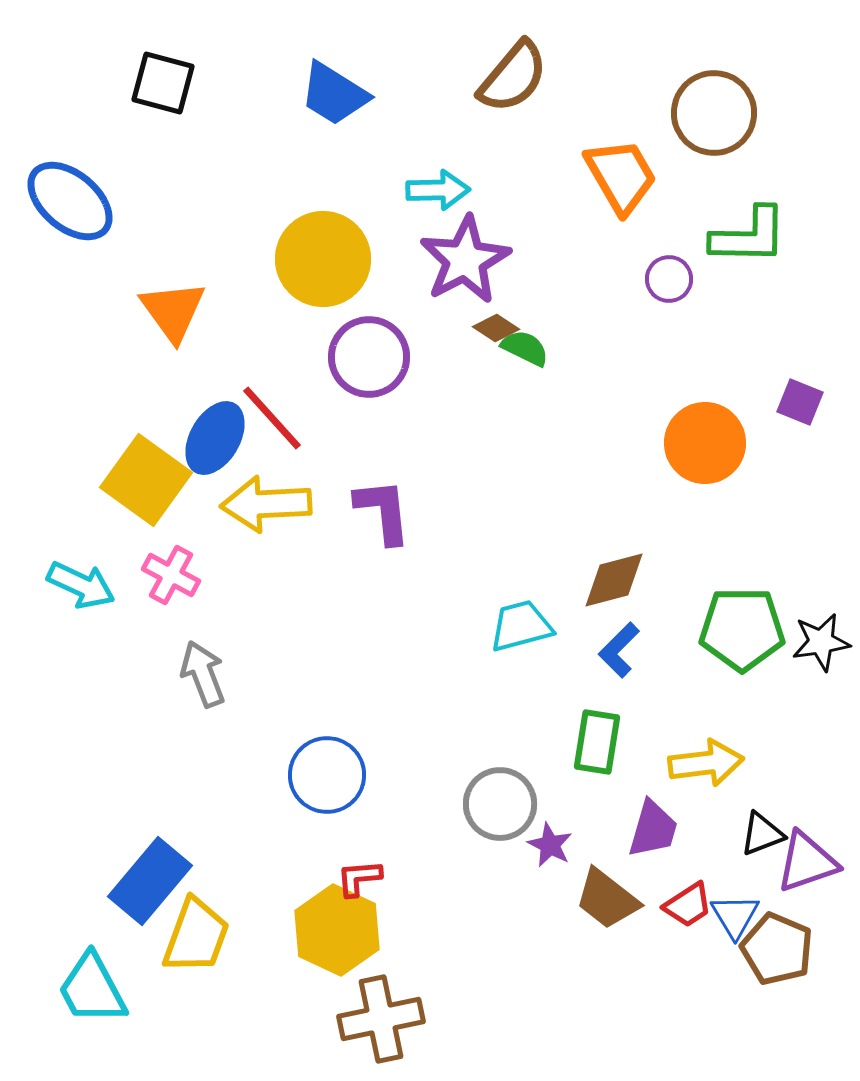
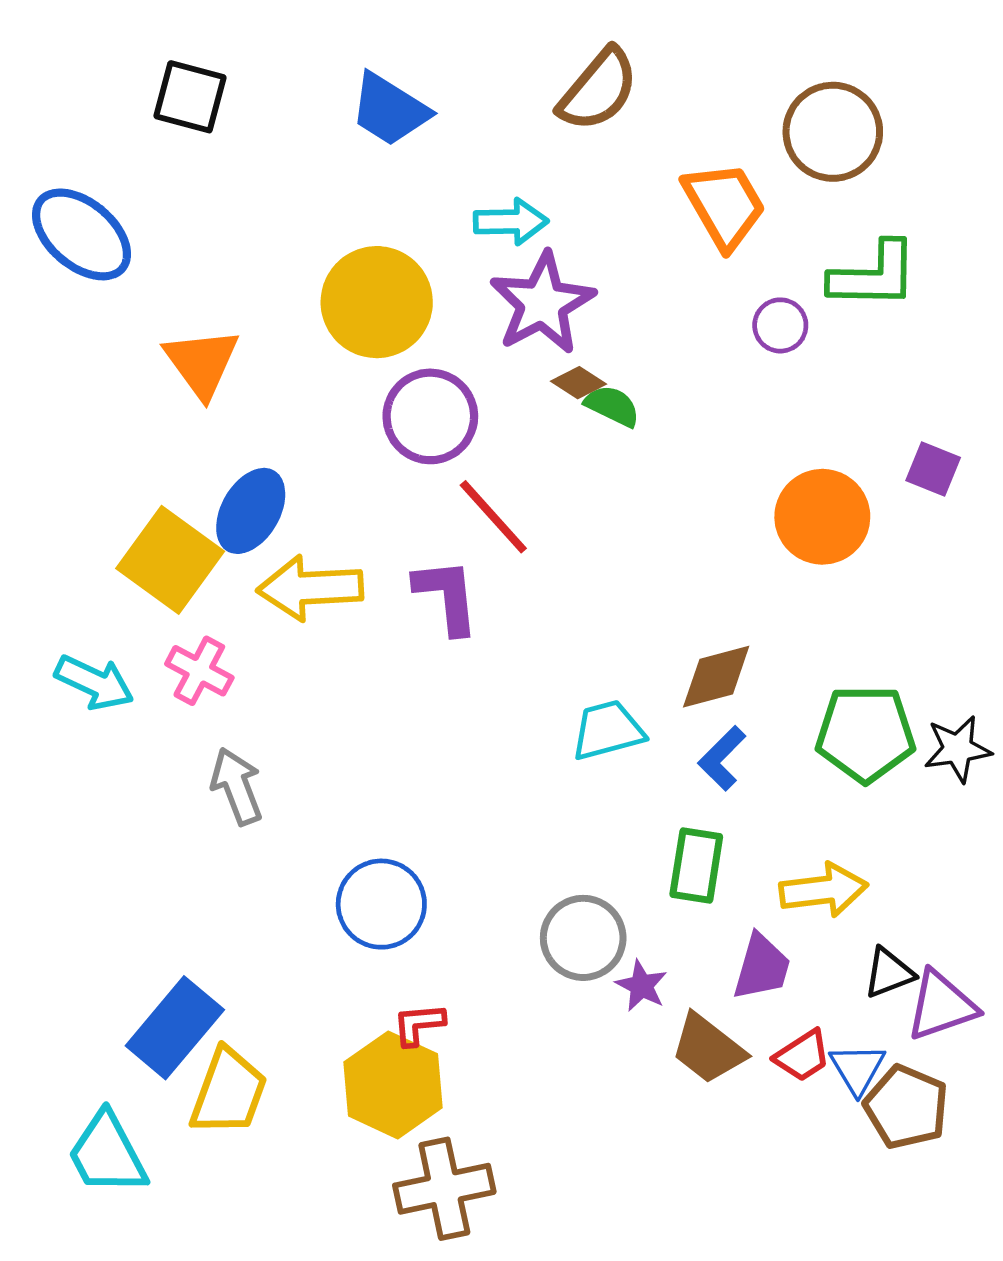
red line: (272, 418) -> (493, 517), moved

